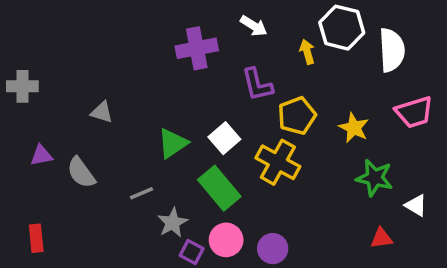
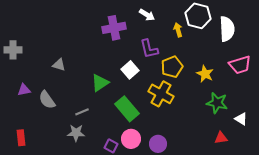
white square: (224, 138) -> (130, 70), moved
gray star: (173, 223) -> (76, 133), moved, turned 30

